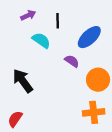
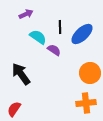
black line: (58, 21) -> (60, 27), moved
purple semicircle: (72, 61) -> (54, 50), moved

